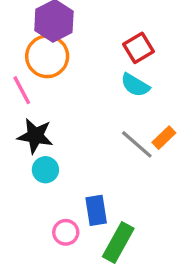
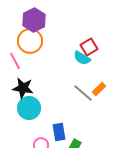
red square: (139, 48) -> (89, 47), moved
cyan circle: (45, 170) -> (29, 108), size x1.5

